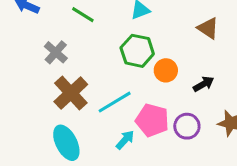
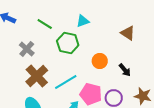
green hexagon: (137, 51) -> (68, 43), moved
black arrow: (204, 84) -> (125, 70), turned 80

